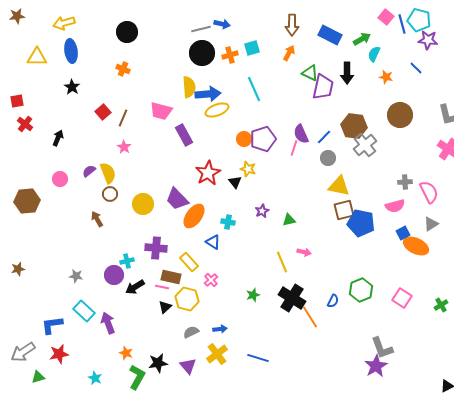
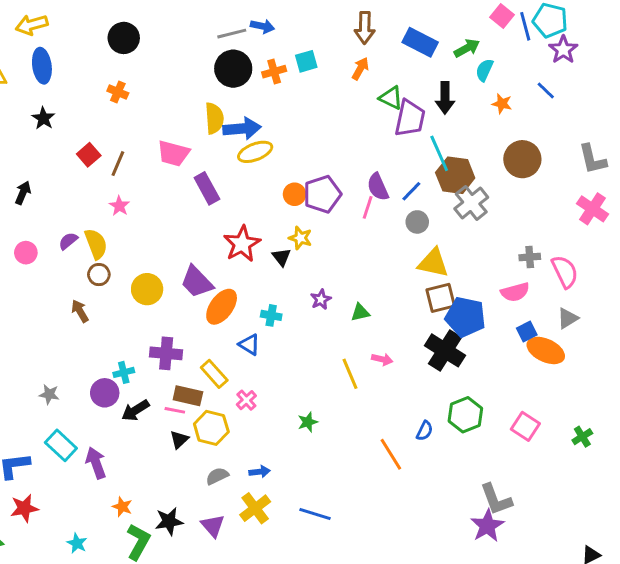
purple star: (428, 40) -> (563, 50), turned 30
cyan line: (254, 89) -> (439, 153), moved
black cross: (292, 298) -> (445, 350), moved

